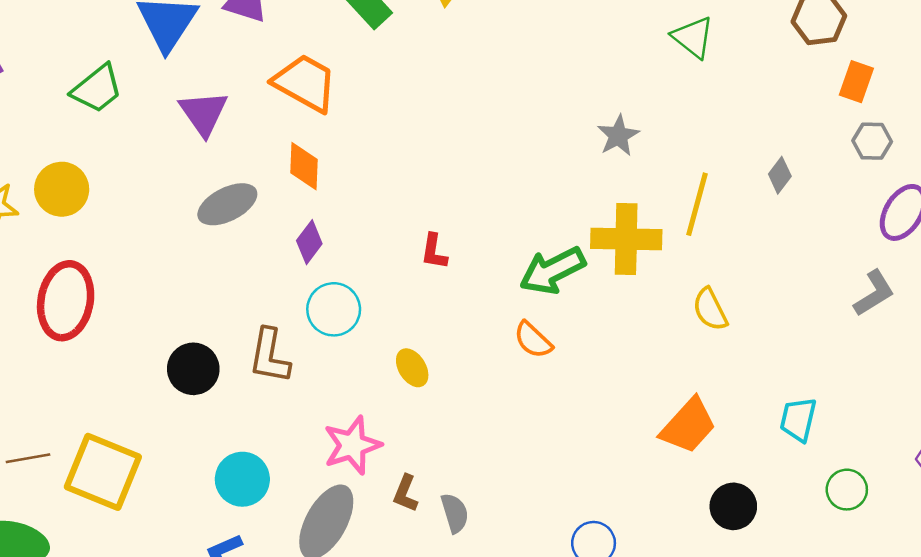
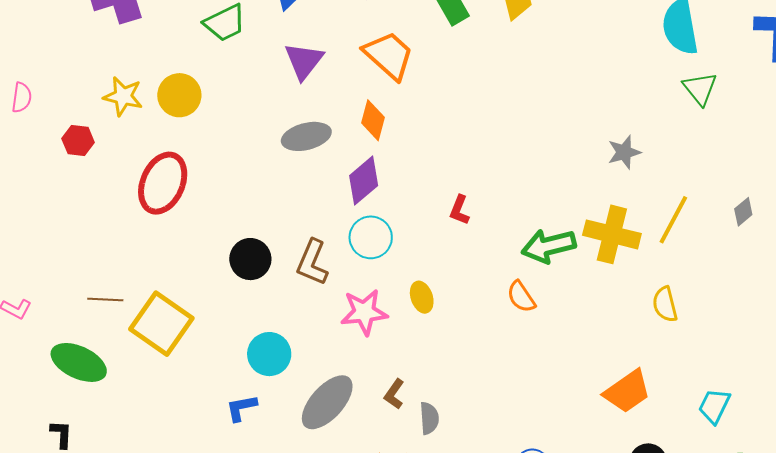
purple diamond: (309, 242) -> (364, 181), size x1.4
pink star: (352, 445) -> (364, 312), moved

